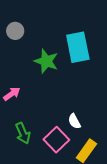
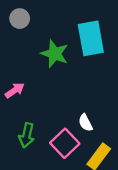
green arrow: (23, 133) -> (27, 135), turned 35

